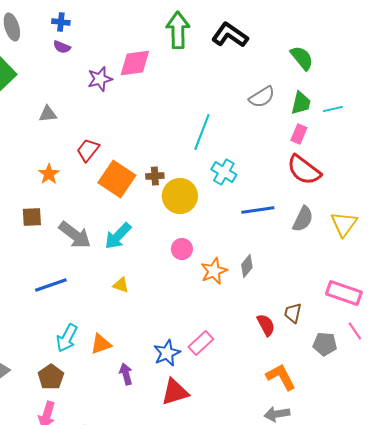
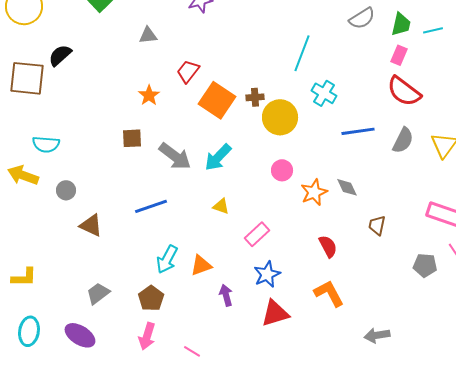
gray diamond: (247, 266) -> (347, 187), turned -65
brown trapezoid: (293, 313) -> (377, 225), moved
red semicircle: (266, 325) -> (328, 246), moved
pink rectangle: (201, 343) -> (257, 234), moved
orange L-shape: (281, 377) -> (329, 293), moved

